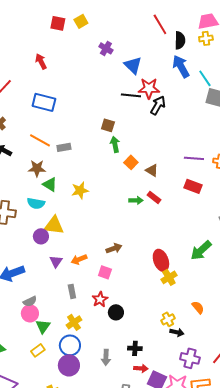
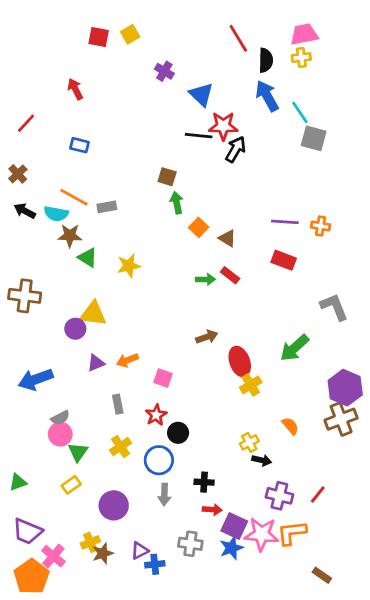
blue rectangle: (44, 102) -> (79, 145), size x0.6
cyan semicircle: (36, 203) -> (56, 214), moved
brown arrow: (114, 248) -> (207, 337), moved
purple triangle: (56, 261) -> (96, 363), turned 32
blue circle: (70, 345) -> (159, 460), moved

